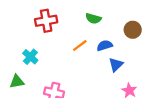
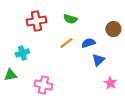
green semicircle: (93, 19) -> (70, 19), moved
cyan cross: (30, 57) -> (22, 53), turned 32

